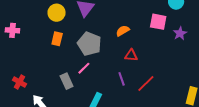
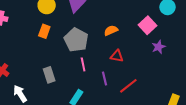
pink square: (158, 22) -> (147, 25), turned 30
purple star: (180, 33) -> (158, 47), moved
pink line: (84, 68) -> (83, 64), moved, turned -64

